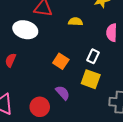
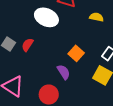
purple semicircle: (63, 93) -> (64, 72), moved

